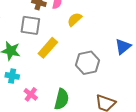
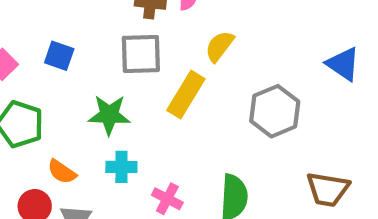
yellow semicircle: (75, 19) -> (219, 46), moved
blue triangle: (123, 47) -> (343, 64), turned -36

